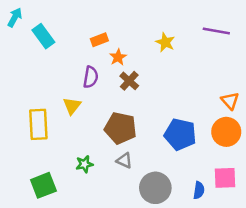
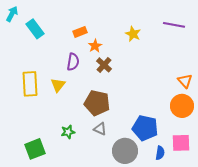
yellow rectangle: (38, 124) -> (30, 84), moved
blue pentagon: (180, 134) -> (145, 128), moved

